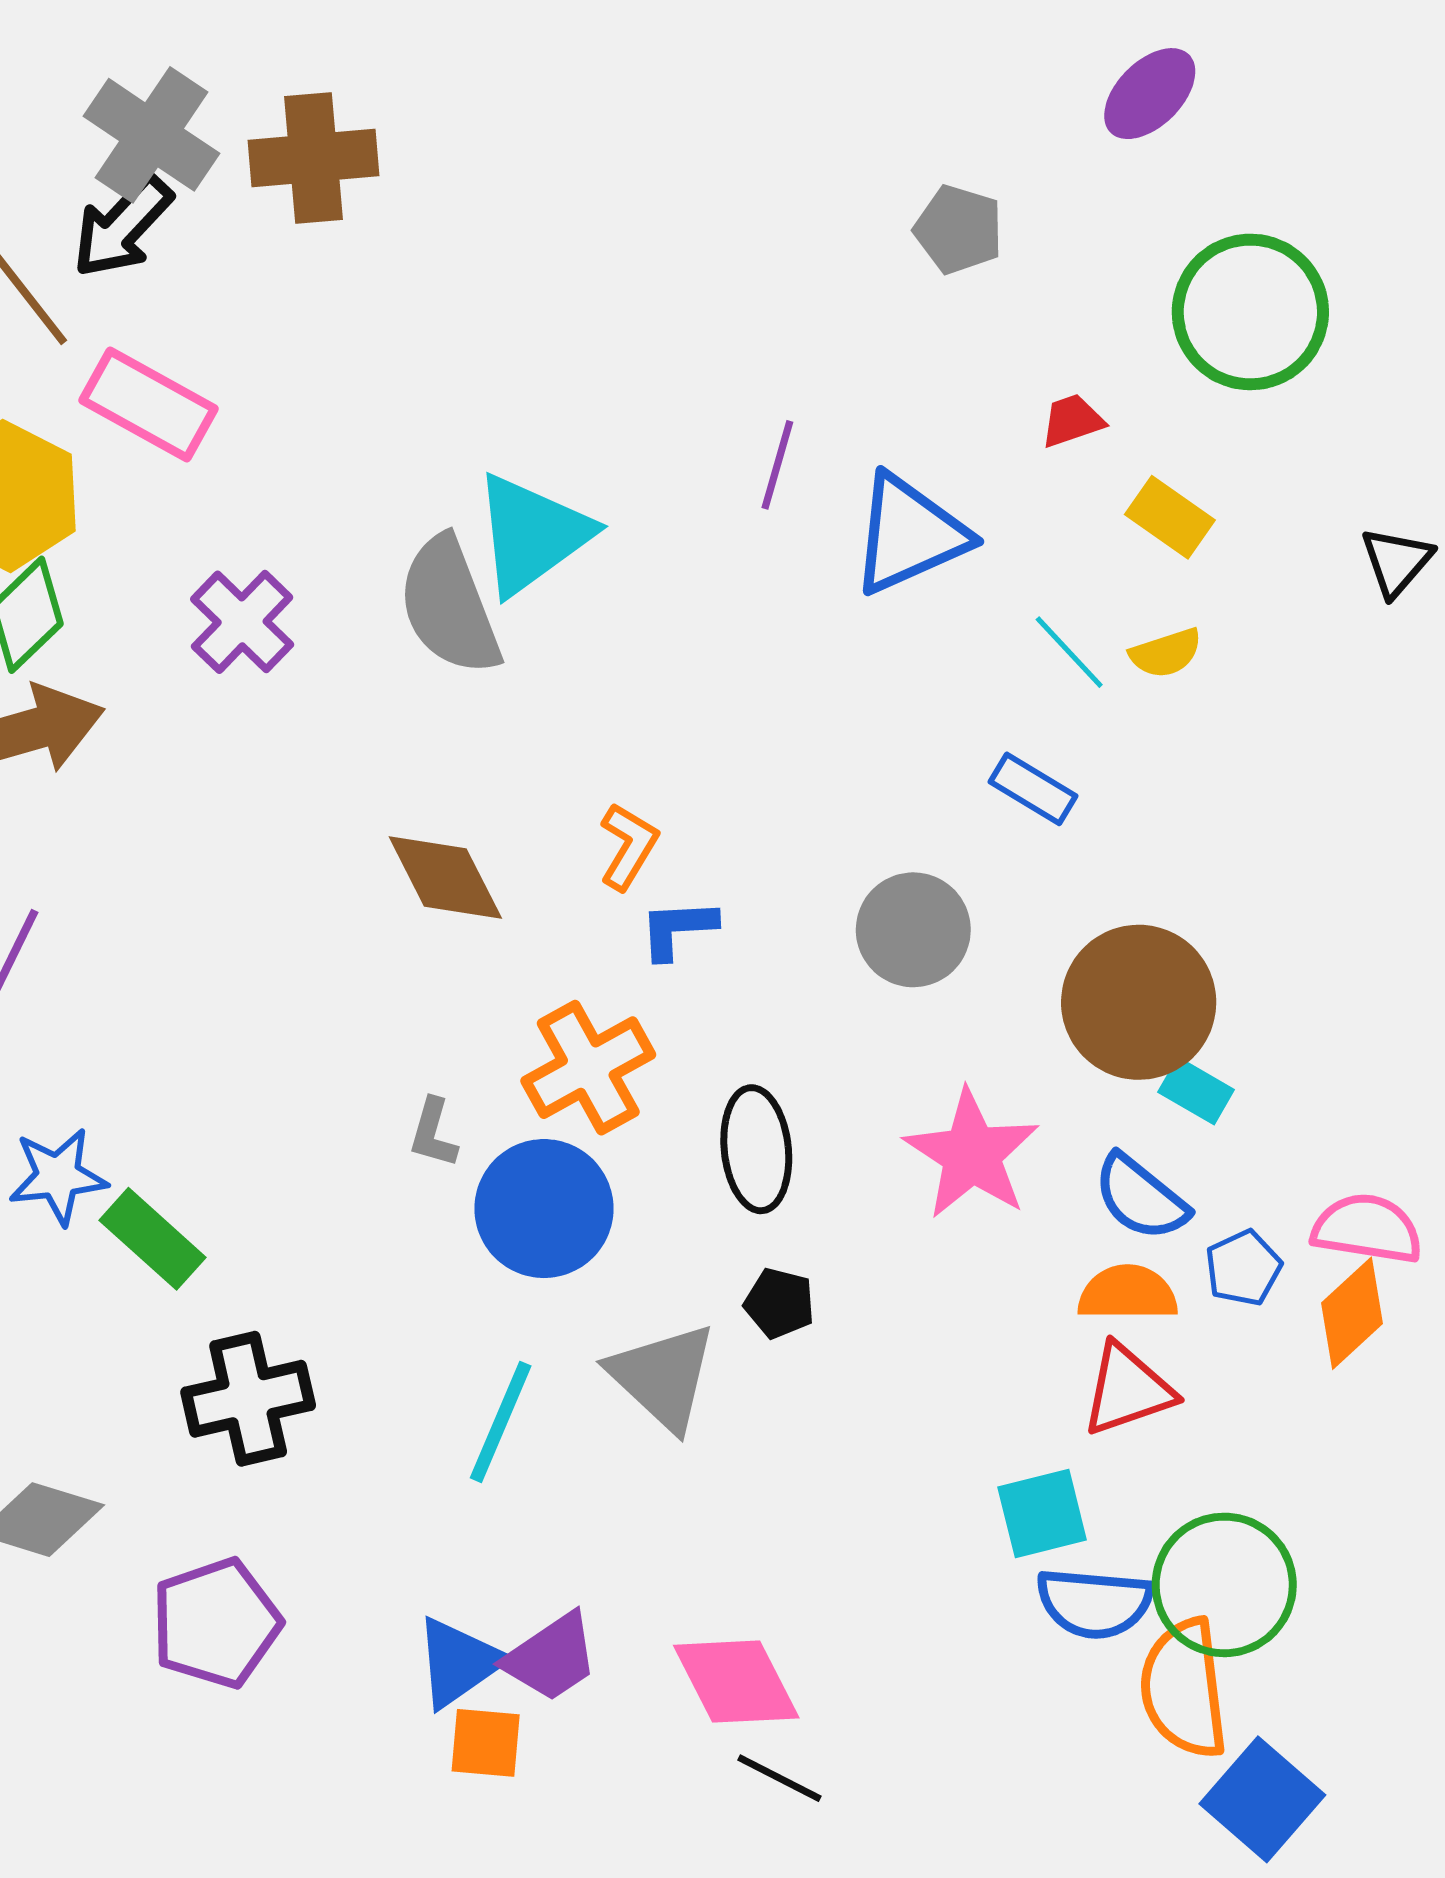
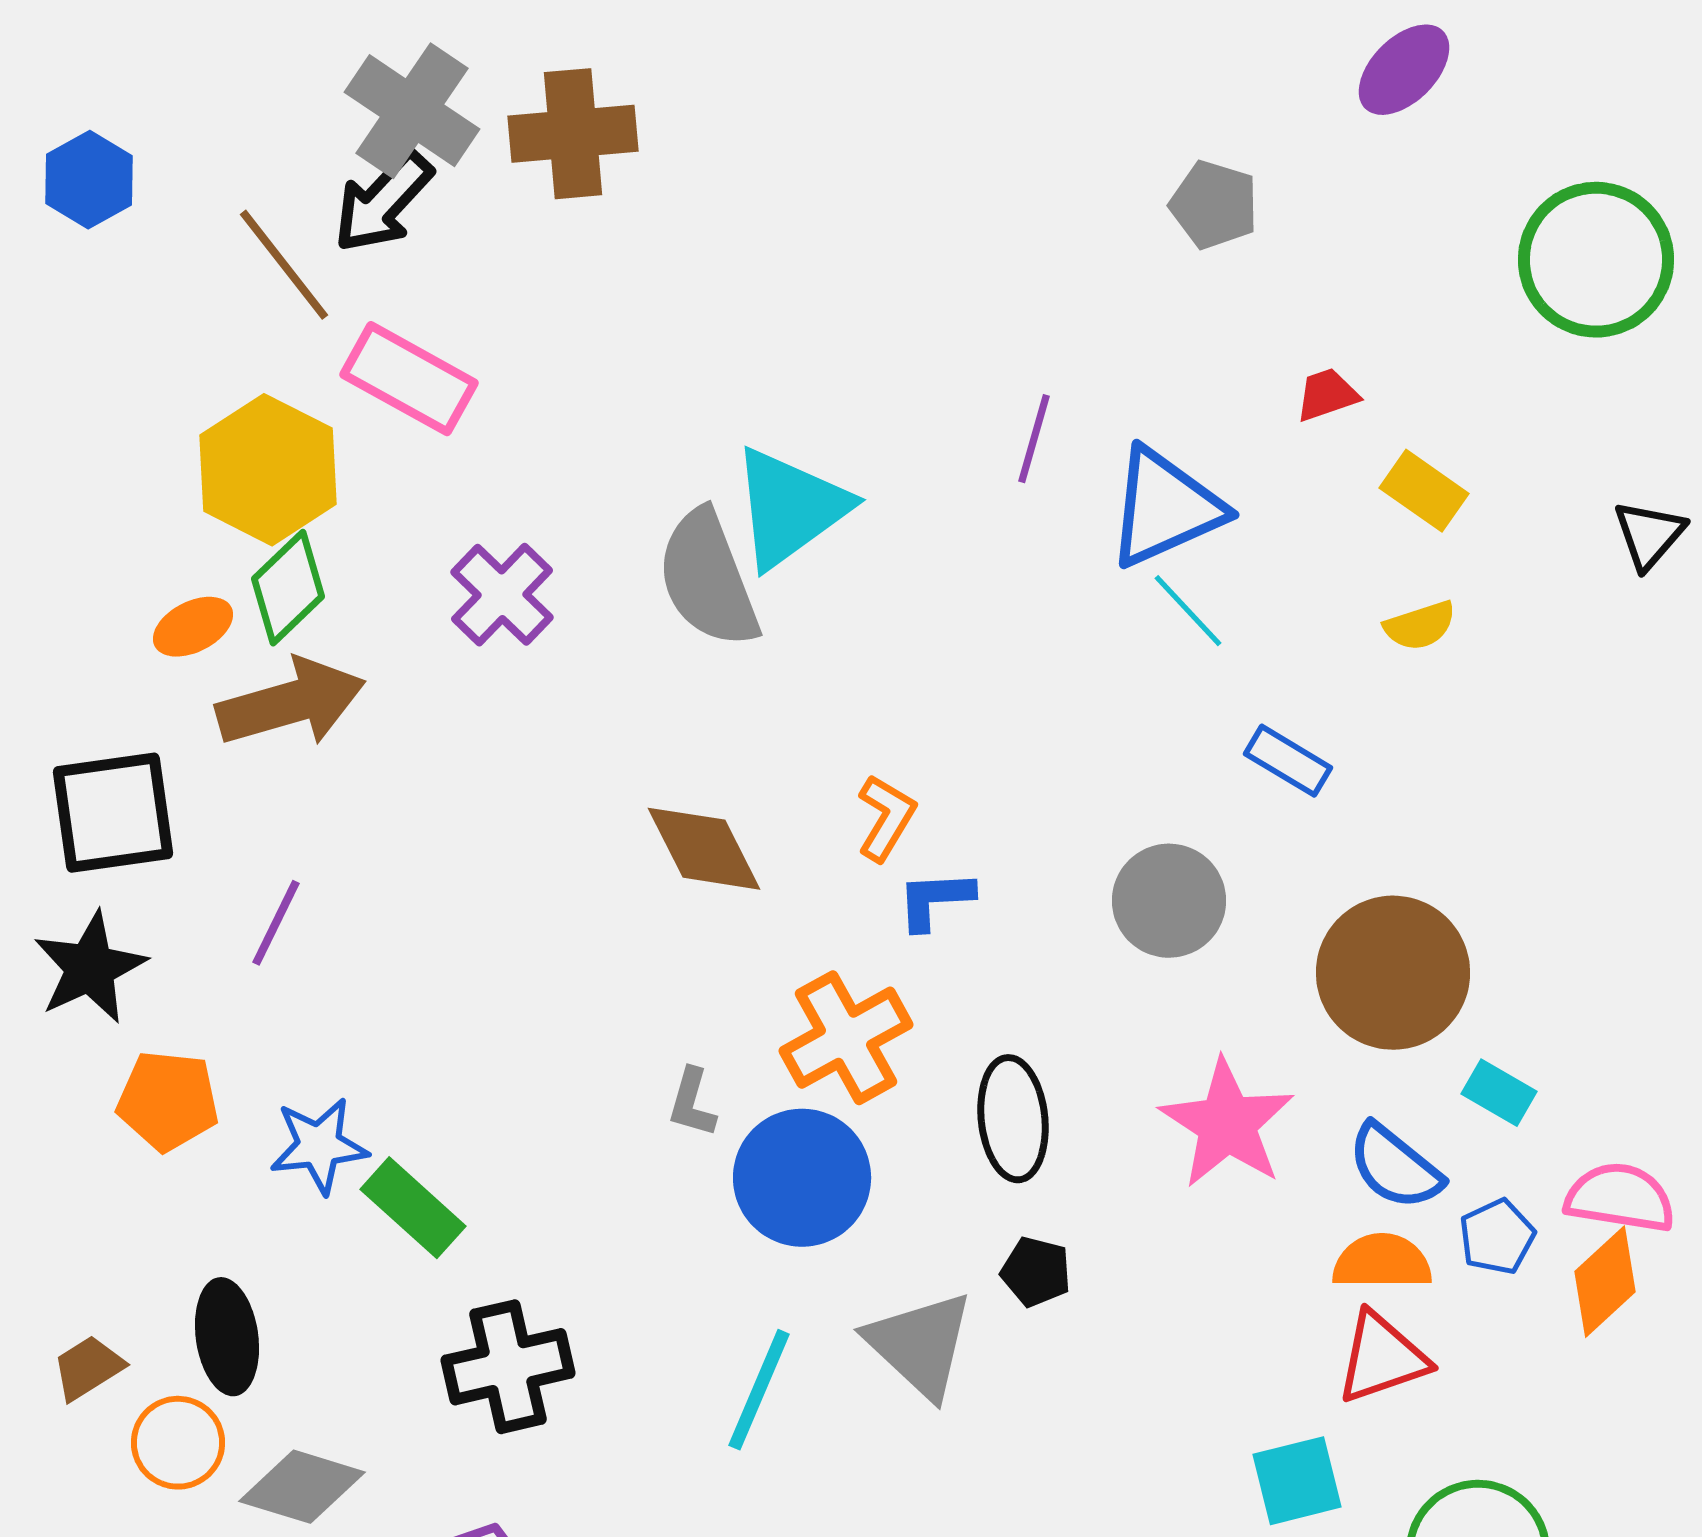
green circle: (1250, 312) -> (1596, 260), moved
cyan line: (1069, 652) -> (1188, 611), moved
cyan rectangle: (1196, 1091) -> (1499, 1093), moved

